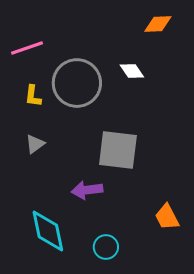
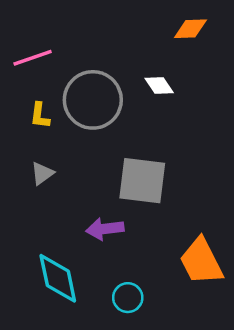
orange trapezoid: (167, 217) -> (201, 261), size x1.5

